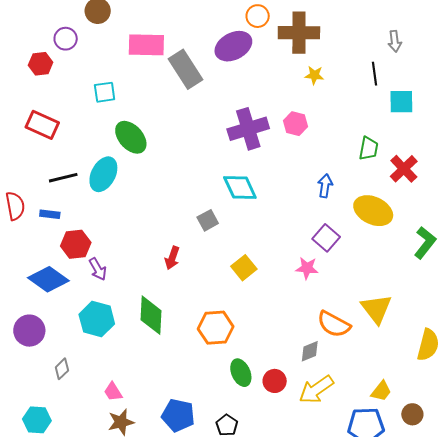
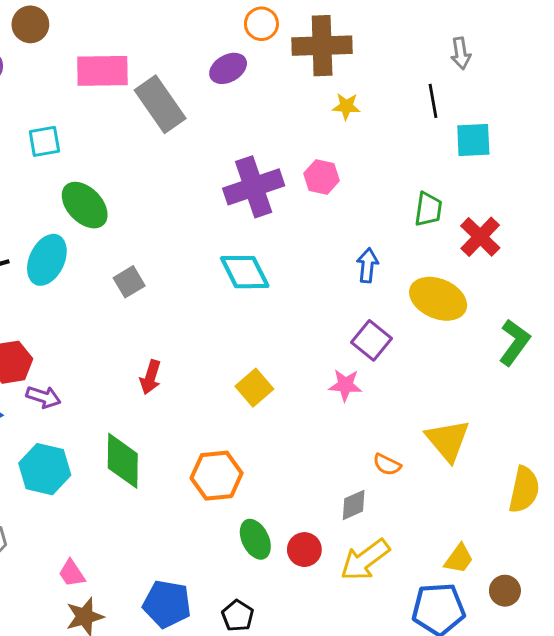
purple ellipse: (233, 46) -> (228, 68), size x0.7
gray square: (208, 220) -> (129, 282), moved
purple arrow: (98, 269) -> (44, 397), turned -40
orange semicircle: (334, 324) -> (387, 465), size x0.6

